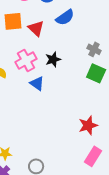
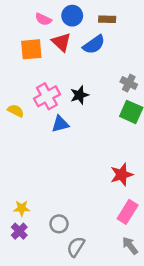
red triangle: (36, 28) -> (61, 42), moved
blue triangle: (37, 83) -> (60, 124), turned -49

